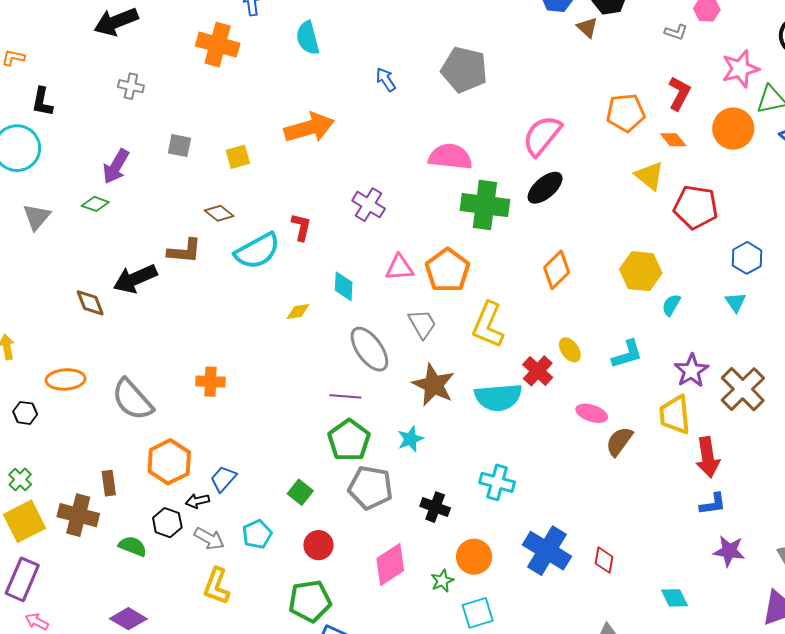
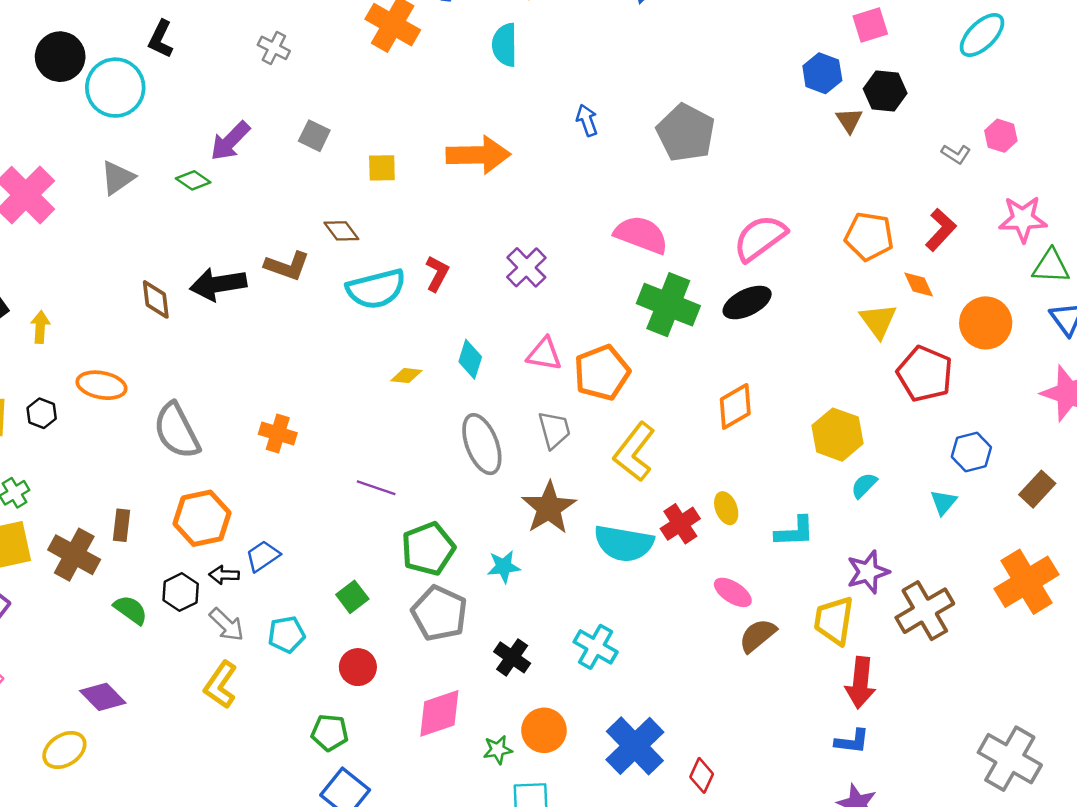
orange circle: (733, 129) -> (986, 323), moved
purple line: (345, 396) -> (376, 488), moved
green pentagon: (310, 601) -> (330, 733), size x0.7

